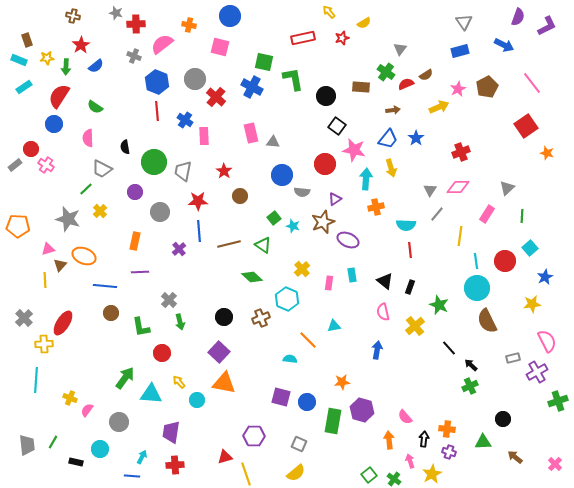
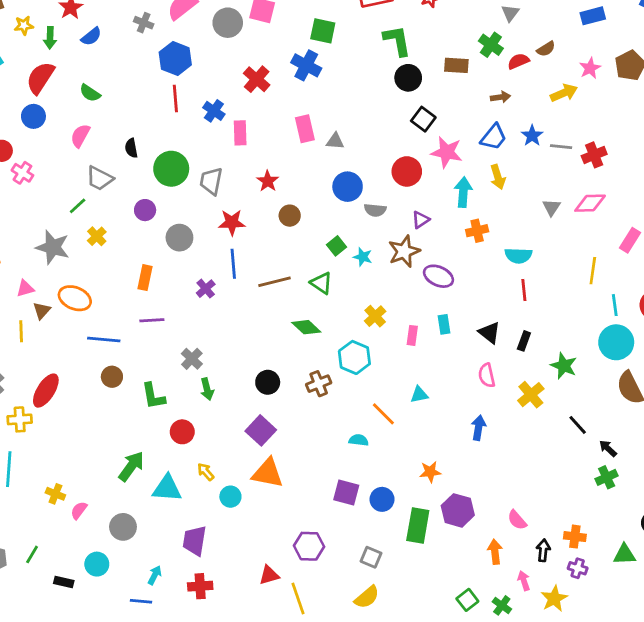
gray circle: (195, 79) -> (228, 23), moved
green L-shape: (293, 79) -> (397, 41), moved
pink semicircle: (88, 138) -> (80, 136), turned 30
gray line: (437, 214) -> (561, 147), moved, turned 56

